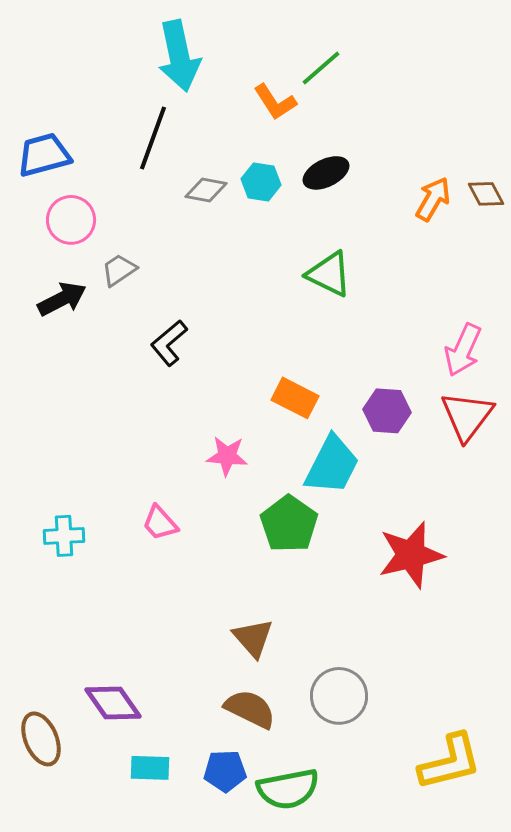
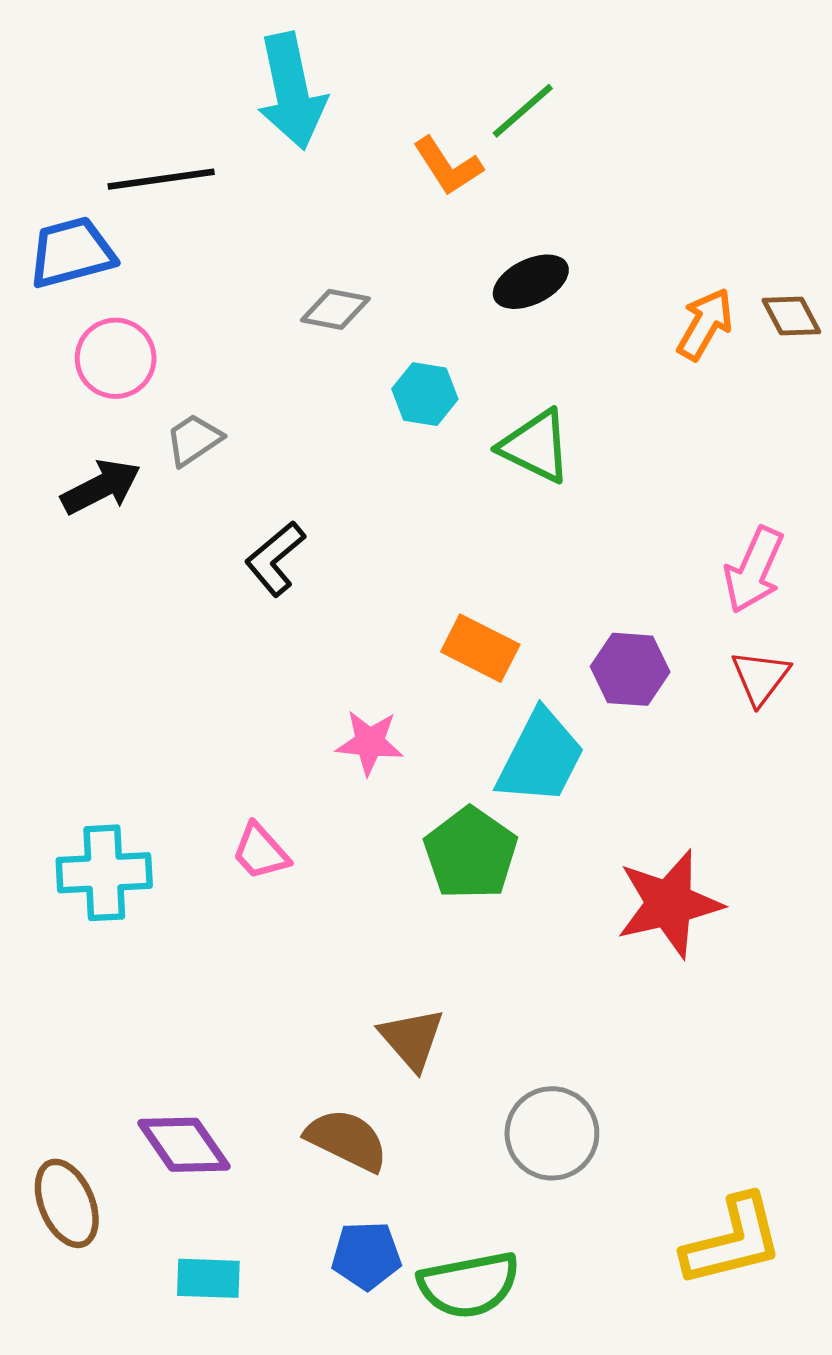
black line: (153, 138) -> (161, 179), moved, turned 62
cyan hexagon: (261, 182) -> (425, 394), moved
red triangle: (467, 416) -> (760, 677), size x0.7
cyan cross: (64, 536) -> (104, 873), size x1.4
brown semicircle: (250, 709) -> (347, 1140), moved
cyan rectangle: (150, 768) -> (208, 1278), moved

